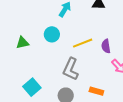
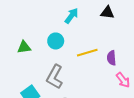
gray L-shape: (71, 69) -> (55, 77), moved

